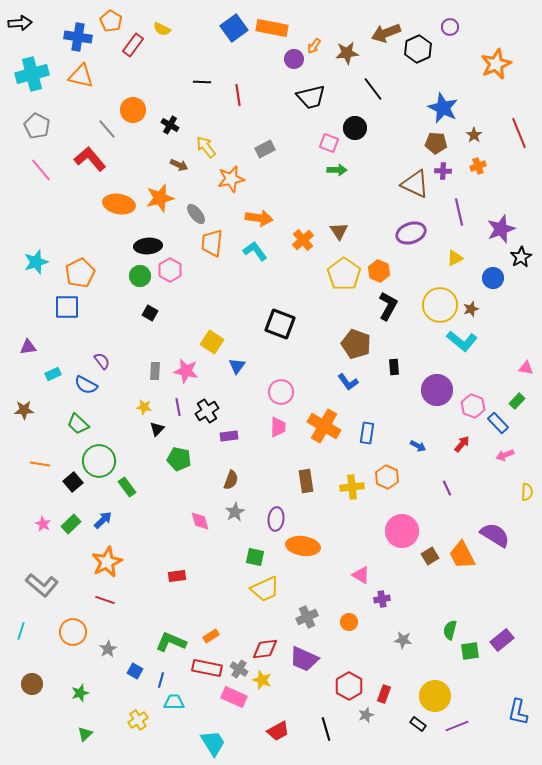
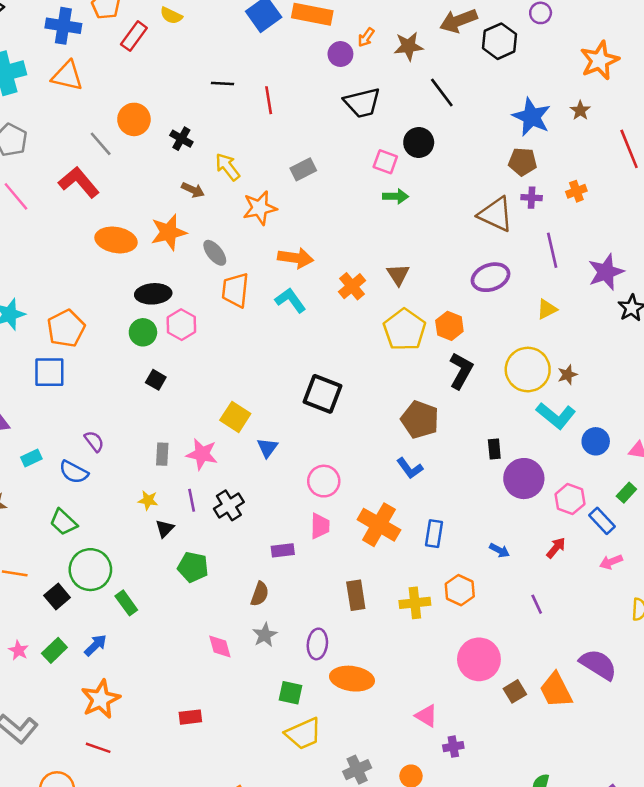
brown star: (474, 135) -> (580, 110), moved
blue circle: (493, 278) -> (596, 441), moved
black rectangle: (394, 367) -> (494, 449), moved
purple rectangle: (229, 436) -> (283, 550), moved

